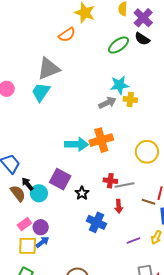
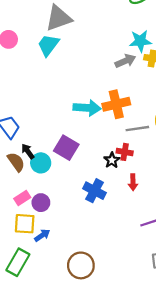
gray line: (125, 185) -> (137, 129), moved
black star: (82, 193) -> (112, 160), moved
blue cross: (96, 222) -> (95, 191), moved
blue arrow: (42, 242) -> (42, 235), moved

